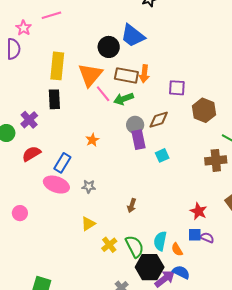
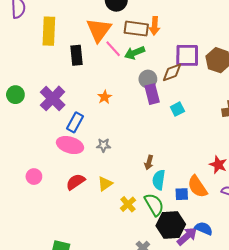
yellow rectangle: (57, 66) -> (49, 31), moved
purple square: (177, 88) -> (187, 55), moved, size x1.4
black rectangle: (54, 99) -> (76, 55), moved
purple cross: (29, 120) -> (53, 98), moved, size x1.4
red semicircle: (31, 154) -> (75, 182), moved
blue square: (195, 235) -> (182, 194), moved
cyan semicircle: (160, 241) -> (159, 180), moved
orange semicircle: (177, 249) -> (197, 187), moved, size x1.6

